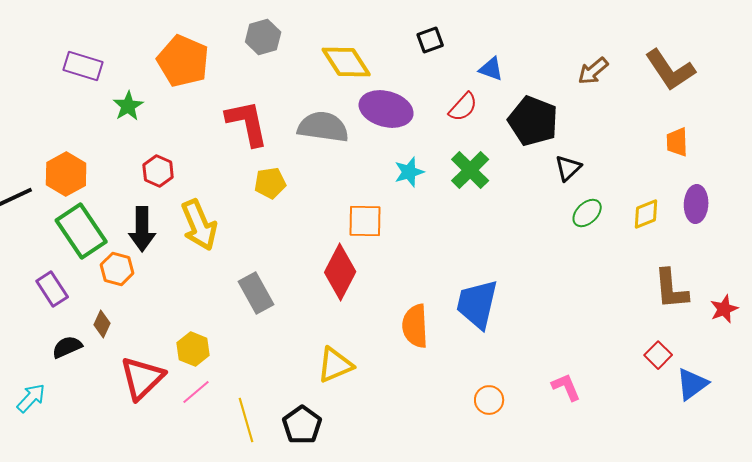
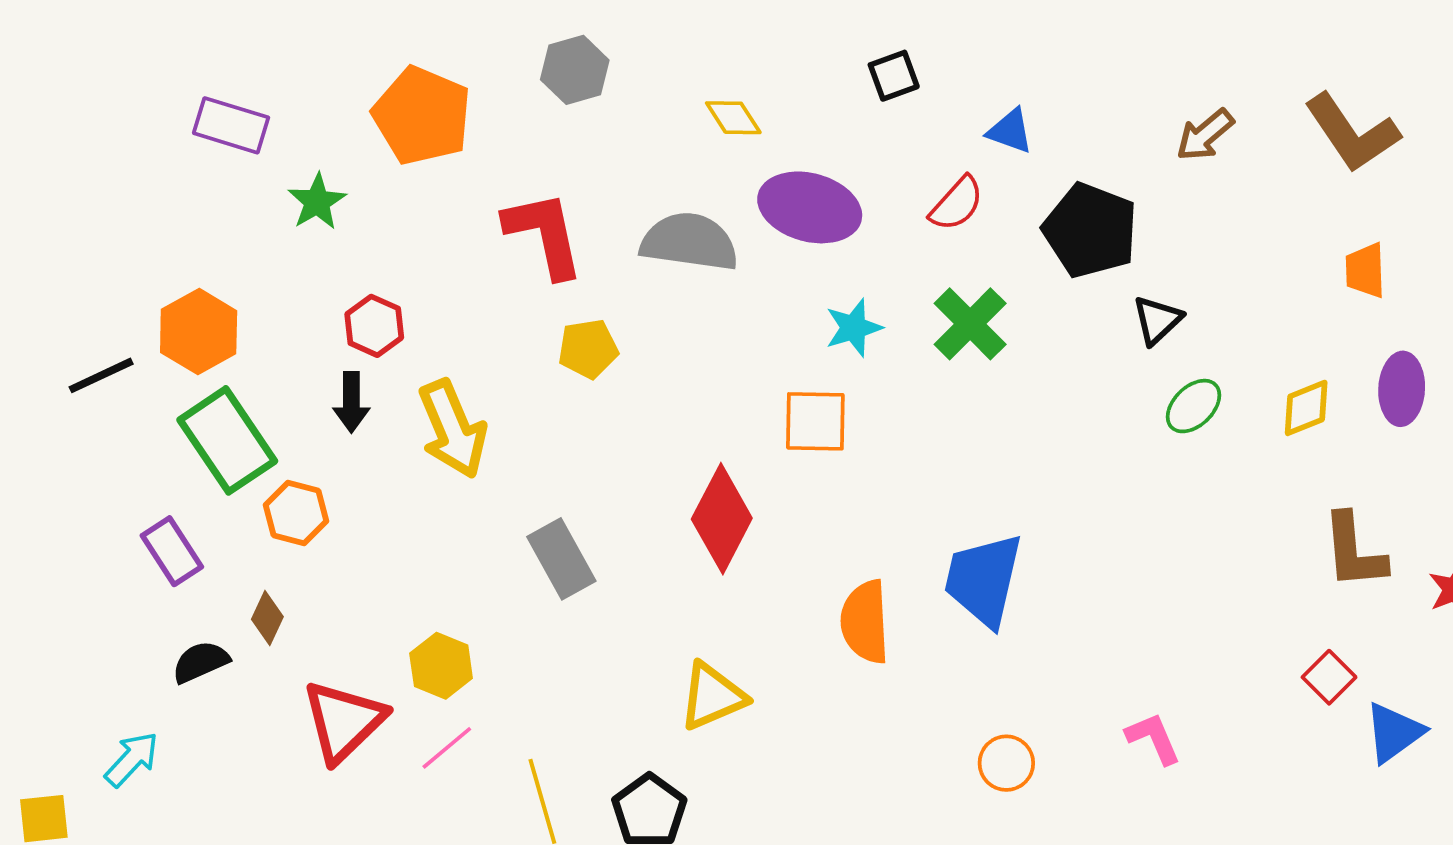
yellow diamond: (346, 62) -> (733, 118), size x0.6
orange square: (365, 221) -> (815, 421), moved
black arrow: (142, 229) -> (351, 402), moved, size x0.7

